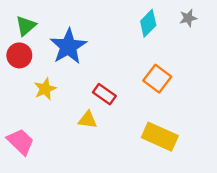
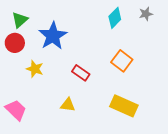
yellow star: (45, 89) -> (35, 69), turned -30
yellow triangle: (88, 120) -> (68, 105), moved

